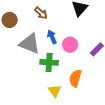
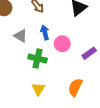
gray triangle: (30, 44) -> (21, 36), size x0.6
orange semicircle: (75, 78) -> (75, 87), moved

